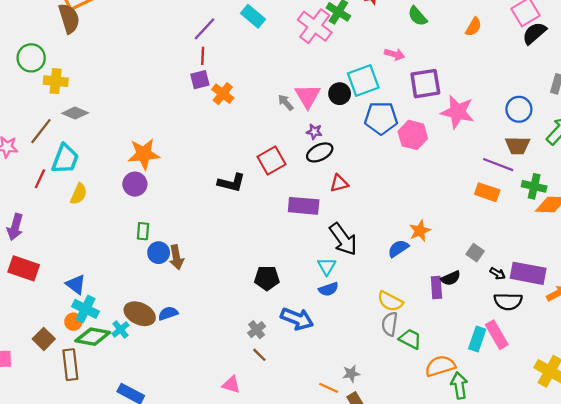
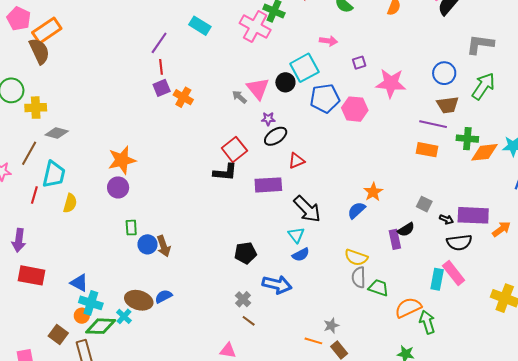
purple square: (425, 84) -> (359, 63), size x0.5
black L-shape: (231, 183) -> (225, 172), moved

